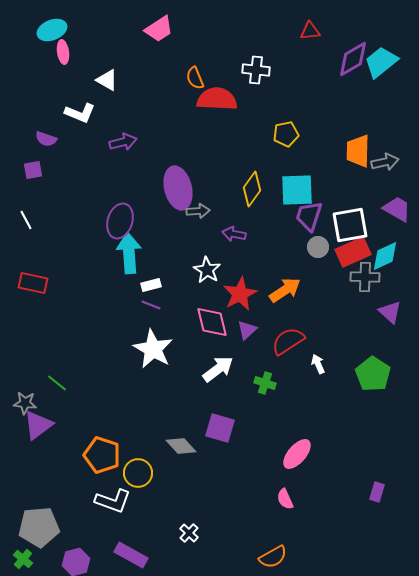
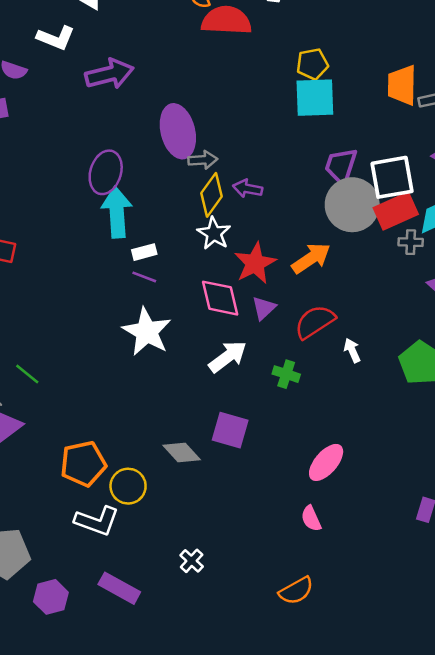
purple arrow: (123, 142) -> (109, 74), size x1.4
yellow diamond: (252, 189) -> (211, 195), moved
cyan square: (297, 190) -> (315, 98), moved
gray circle: (318, 247) -> (352, 205), size x2.0
gray cross: (365, 277) -> (411, 242), size x0.7
orange pentagon: (102, 455) -> (83, 464), turned -30

